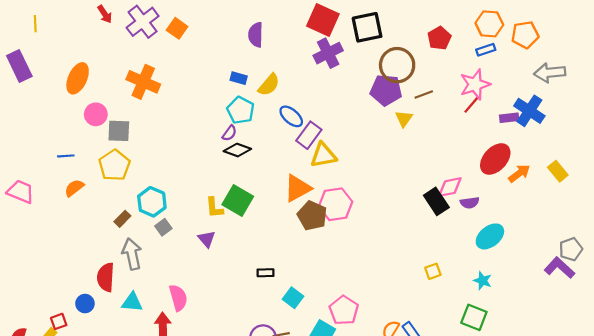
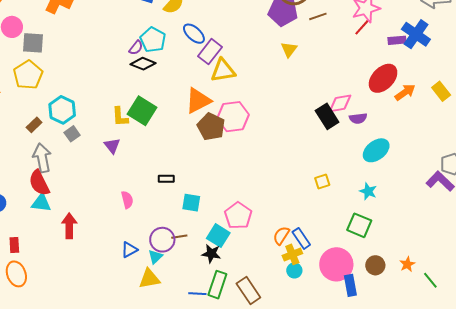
cyan pentagon: (241, 110) -> (153, 40), moved
yellow triangle: (404, 119) -> (289, 49), moved
red semicircle: (106, 277) -> (39, 183), moved, turned -32
pink semicircle: (178, 298) -> (127, 200), moved, size x0.7
cyan square: (293, 298) -> (191, 203), turned -30

